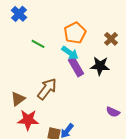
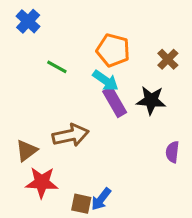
orange pentagon: (75, 33) -> (113, 50), turned -30
brown arrow: (47, 89) -> (71, 135), turned 40
purple semicircle: (113, 112) -> (172, 152), moved, turned 72

